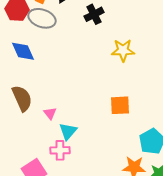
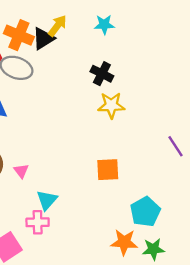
black cross: (94, 14) -> (102, 74), moved, turned -36
pink triangle: (50, 113) -> (21, 171), moved

